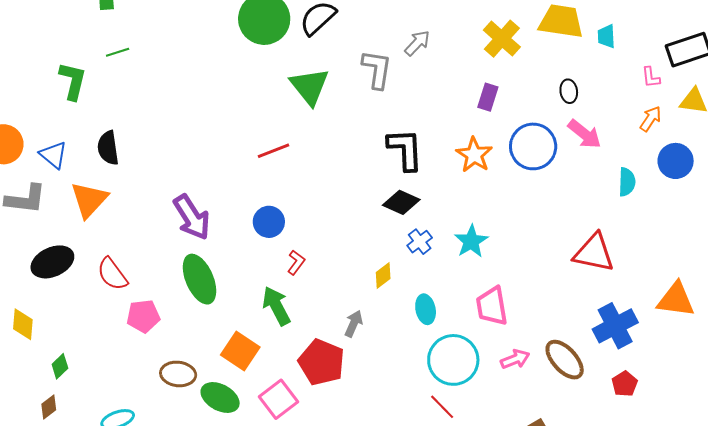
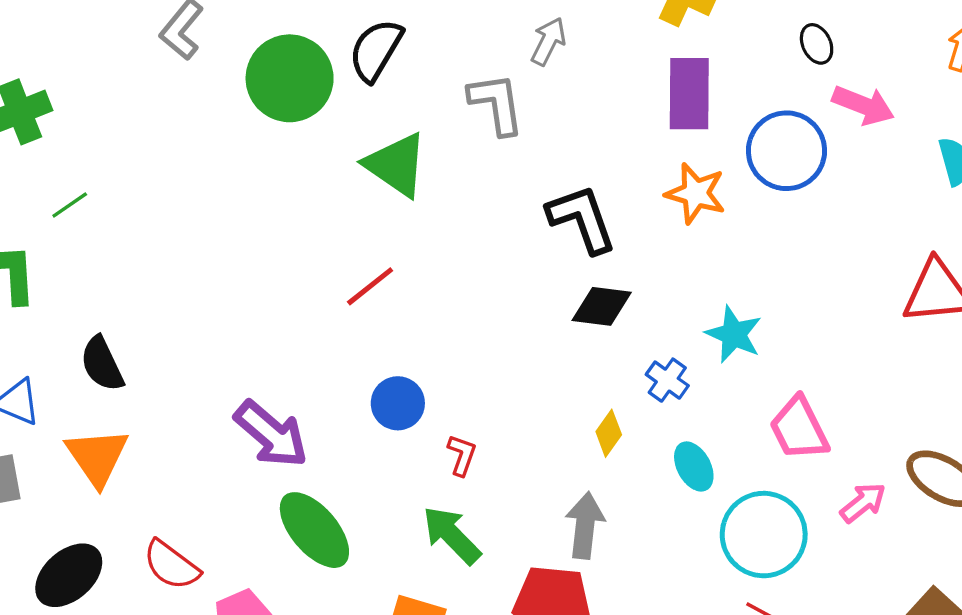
purple rectangle: (488, 97) -> (689, 94), size x1.6
blue cross: (420, 242) -> (667, 380), moved
gray arrow: (354, 324) -> (585, 525), size x1.4

